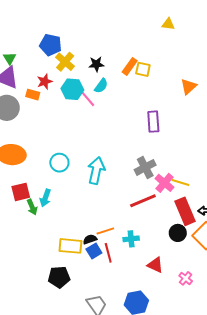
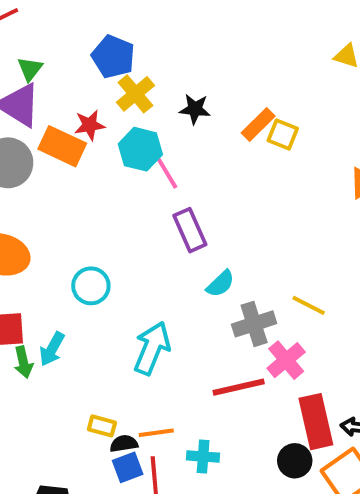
cyan semicircle: (101, 86) -> (220, 284), moved
orange rectangle: (33, 95) -> (62, 146), size x1.6
purple rectangle: (153, 122) -> (190, 230), moved, turned -30
cyan arrow: (96, 171) -> (152, 348), moved
yellow line: (181, 183) -> (309, 305), moved
yellow rectangle: (70, 246) -> (102, 426), moved, size x0.6

